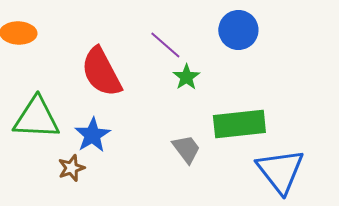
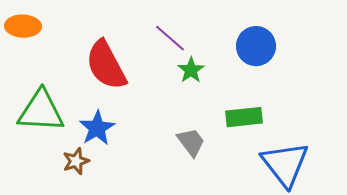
blue circle: (238, 30) -> (256, 46), moved
green rectangle: (239, 124) -> (244, 117), size x0.7

